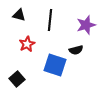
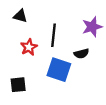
black line: (50, 20) -> (54, 35), moved
black square: (17, 79) -> (18, 85), turned 35

